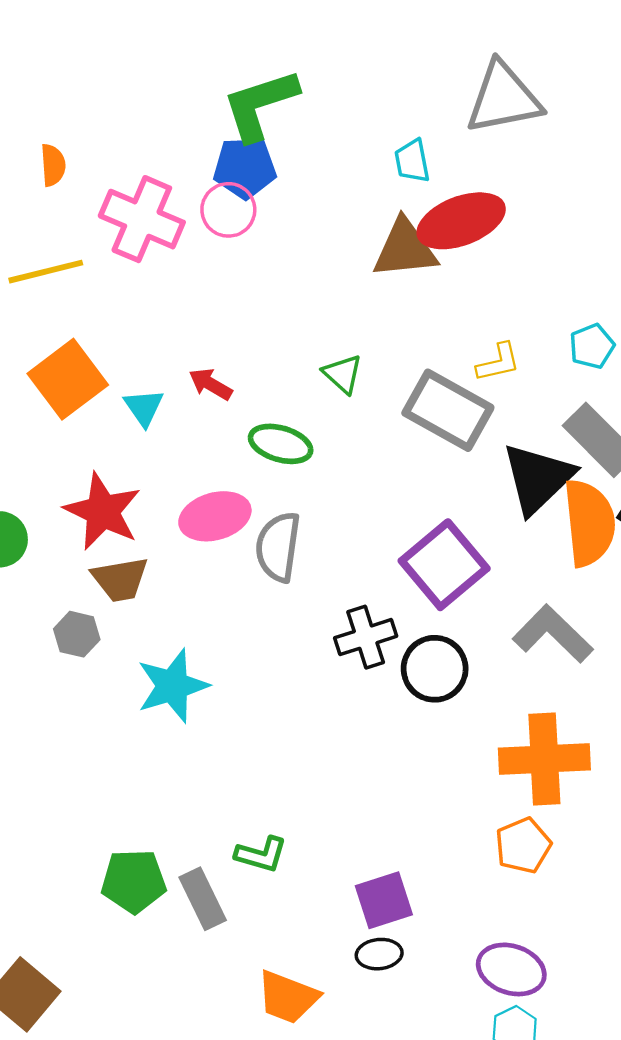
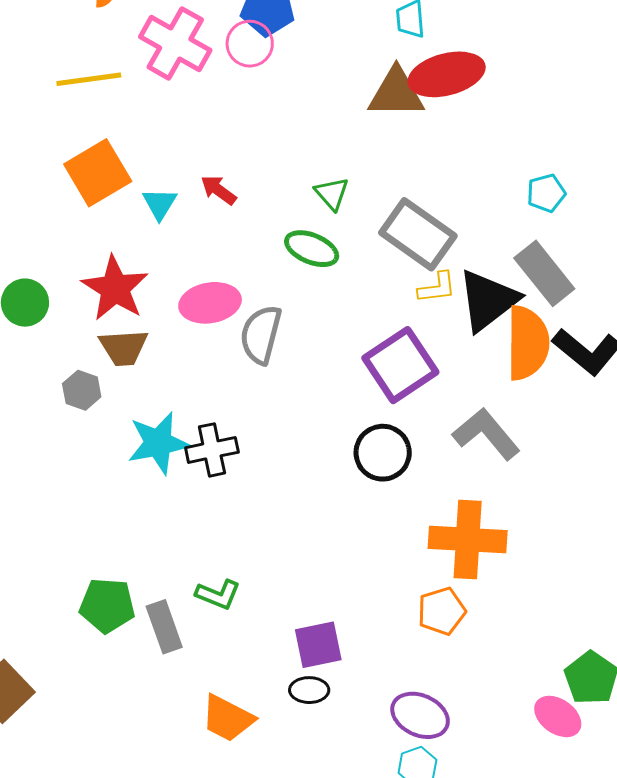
yellow L-shape: (498, 362) -> (437, 288), moved
green ellipse: (281, 444) -> (312, 249), moved
black cross: (366, 637) -> (212, 450), moved

